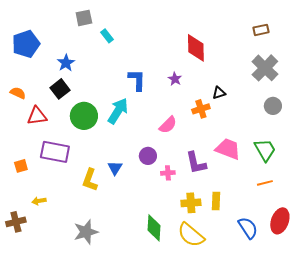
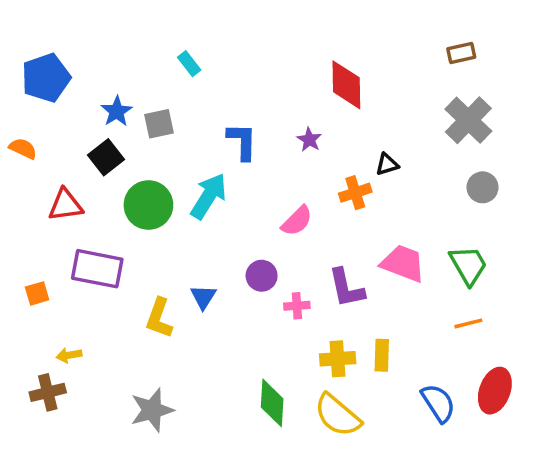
gray square: (84, 18) -> (159, 124), moved
orange semicircle: (18, 93) -> (23, 148), moved
brown cross: (16, 222) -> (48, 392), moved

